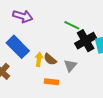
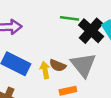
gray triangle: (70, 66) -> (83, 65), size x1.6

